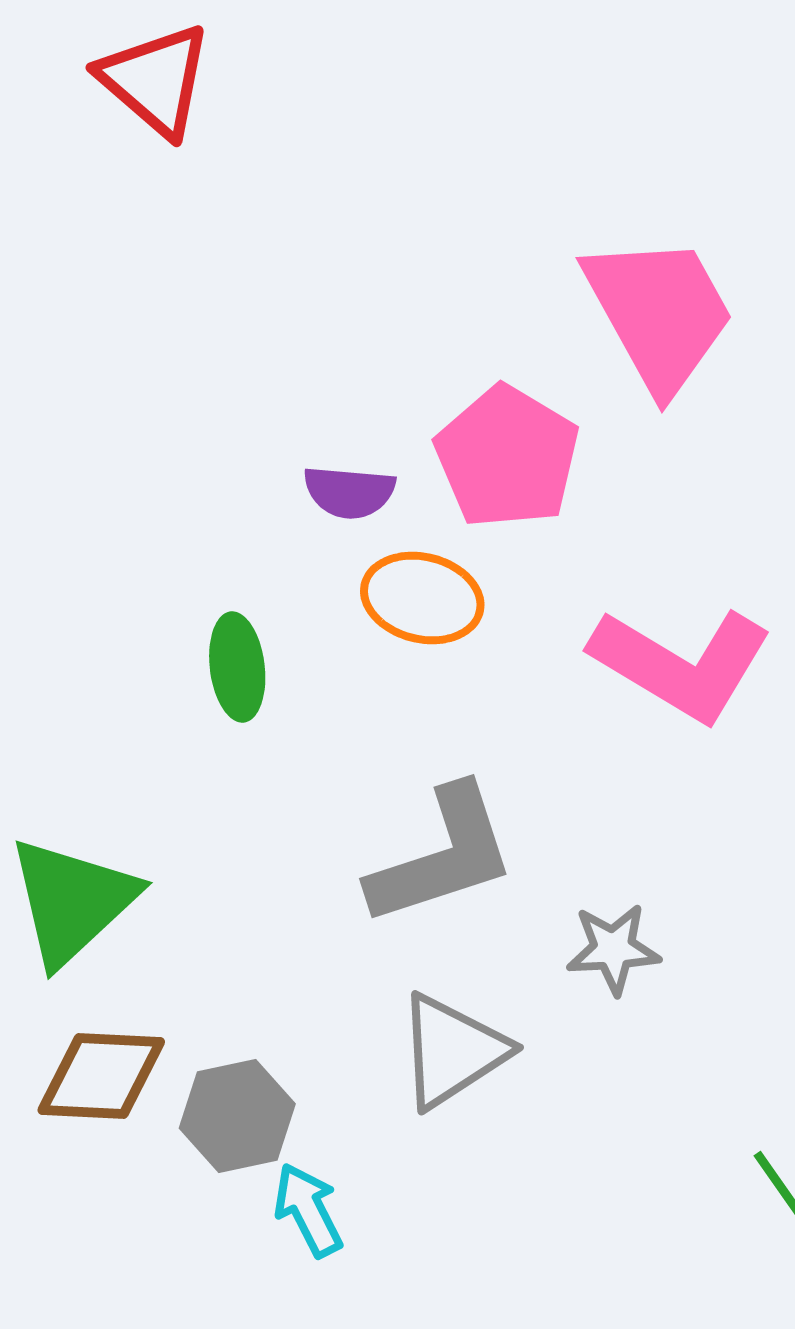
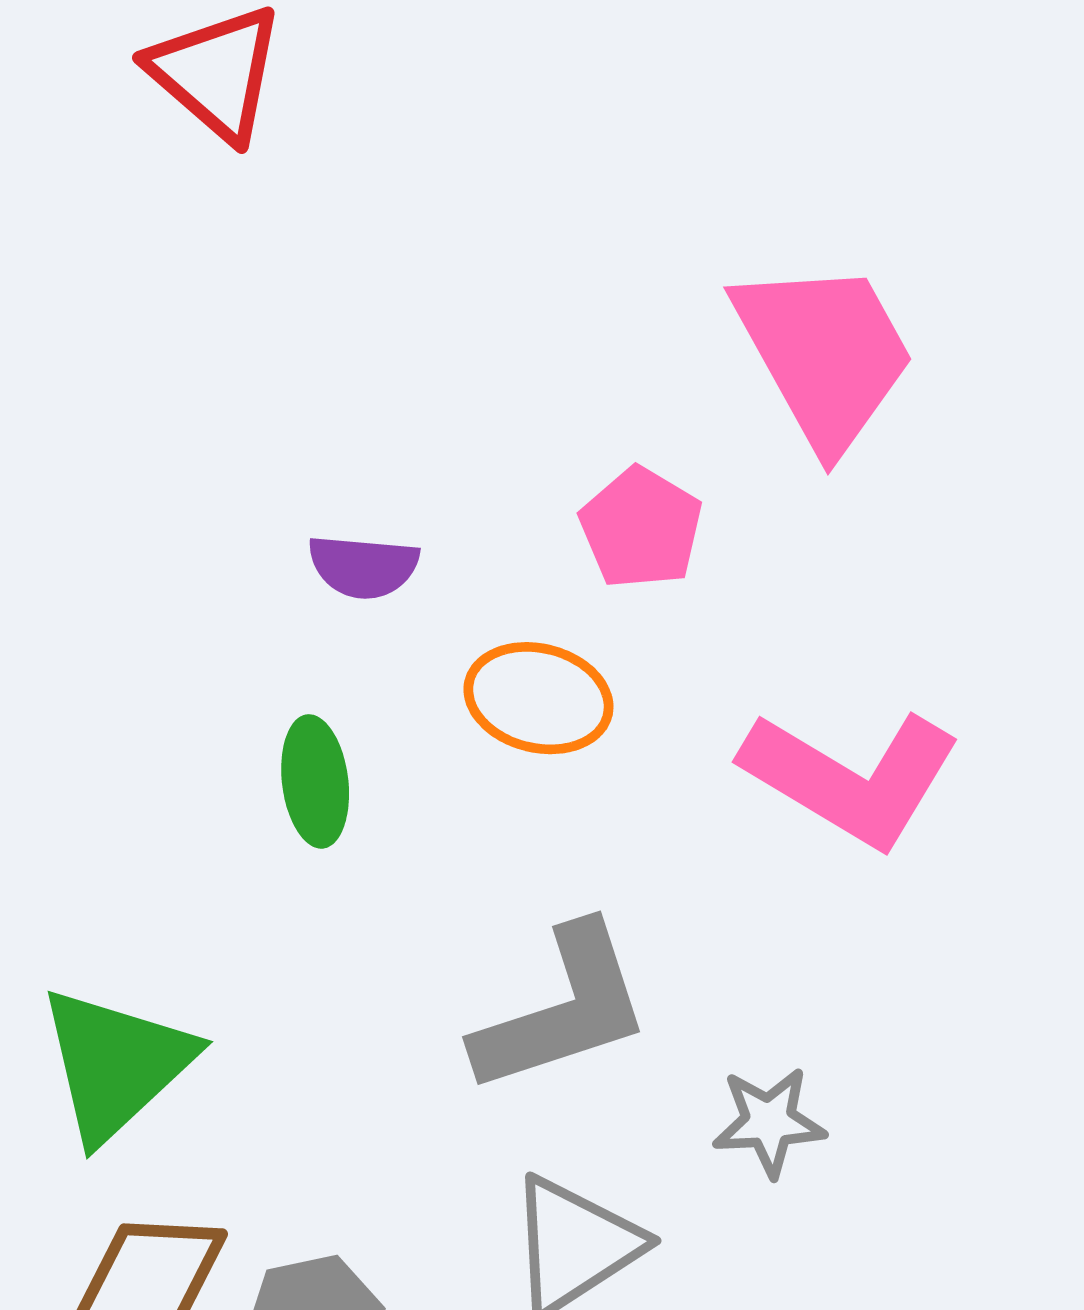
pink pentagon: (507, 457) -> (641, 528), size x0.7
purple semicircle: (349, 492) -> (363, 567), moved

